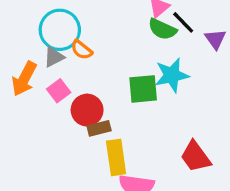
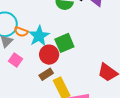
cyan star: (172, 75) -> (39, 36), moved
red circle: (87, 110) -> (49, 55), moved

